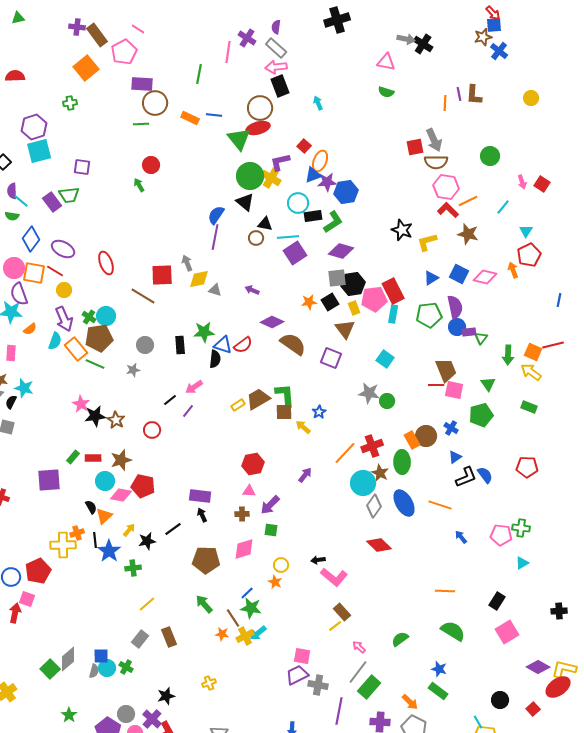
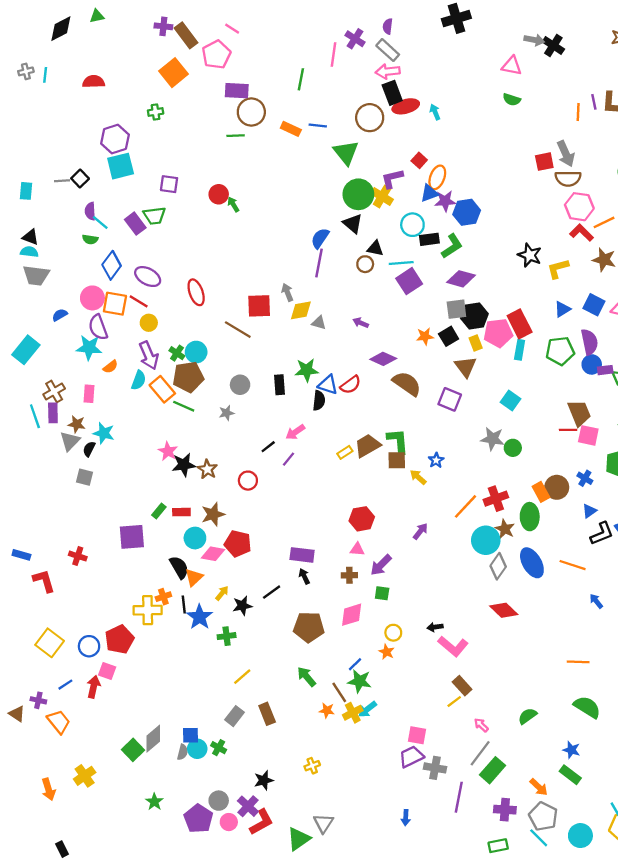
red ellipse: (258, 128) -> (406, 106), moved
red circle: (151, 165) -> (219, 194), moved
black semicircle: (91, 507) -> (179, 567), size x1.5

